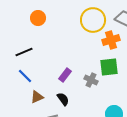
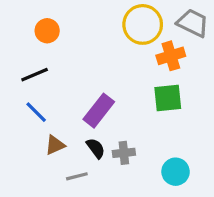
orange circle: (38, 18) -> (47, 31), moved
purple rectangle: (65, 75) -> (99, 111), size x1.5
gray cross: (91, 80) -> (124, 153), moved, turned -32

